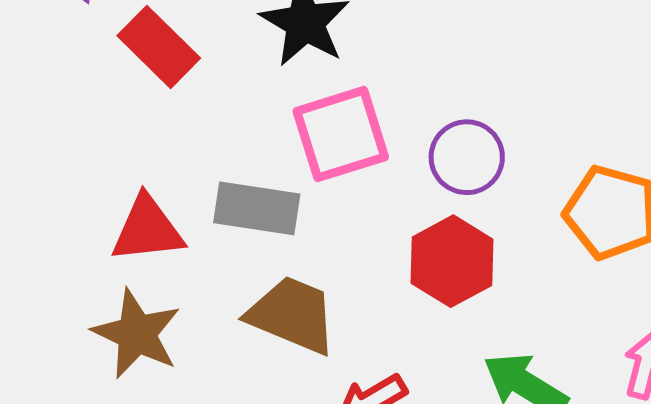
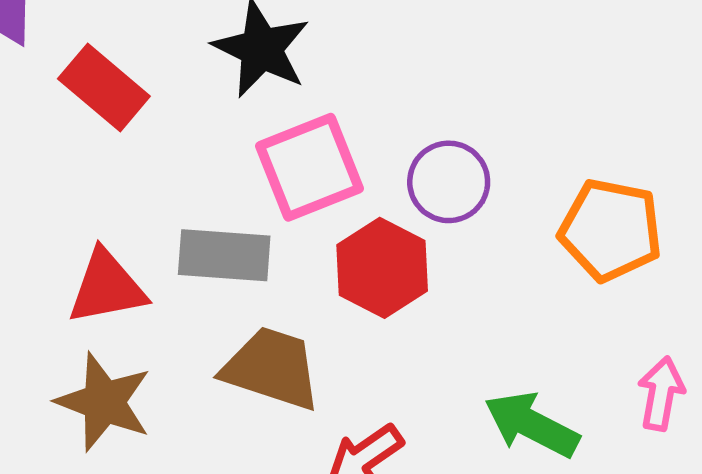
red hexagon: (452, 261) -> (382, 268), moved

